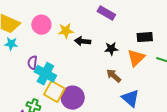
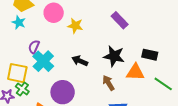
black arrow: (83, 41) -> (80, 61), moved
black star: (111, 49) -> (114, 56), size x1.5
orange triangle: (136, 58) -> (135, 72), turned 30
yellow square: (54, 91) -> (17, 73), moved, turned -35

